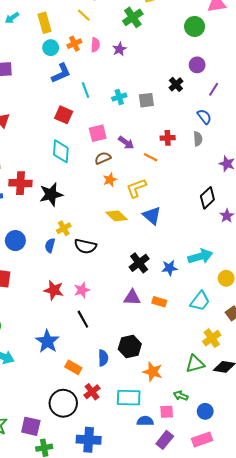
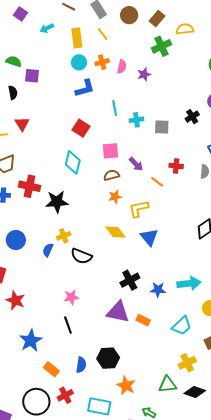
yellow line: (84, 15) -> (103, 34), moved
cyan line: (86, 90) -> (115, 108), moved
red star: (54, 290) -> (16, 300), moved
purple triangle: (132, 298) -> (118, 312), size x1.4

